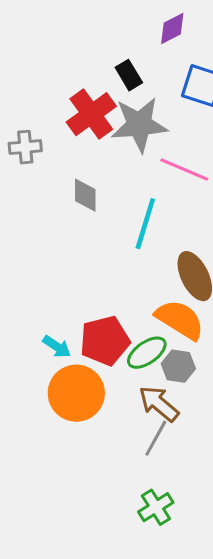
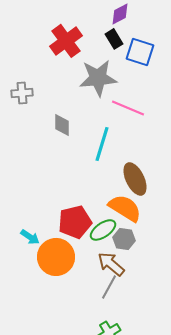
black rectangle: (129, 75) -> (114, 39), moved
red cross: (91, 114) -> (66, 41), moved
cyan arrow: (57, 347) -> (30, 237), moved

